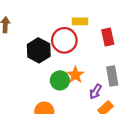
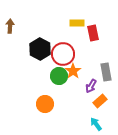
red rectangle: (108, 37) -> (93, 33), moved
red circle: (64, 40) -> (63, 54), moved

